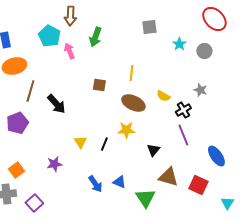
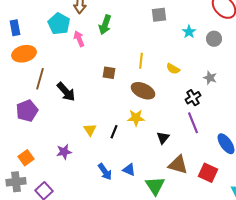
yellow semicircle: (163, 96) -> (173, 69), moved

